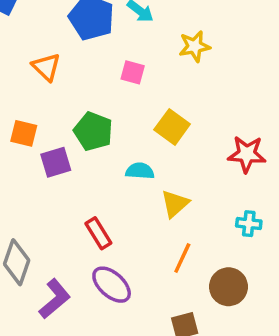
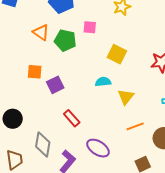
green pentagon: (93, 131) -> (65, 40), moved
red rectangle: (98, 233) -> (72, 118), moved
orange line: (182, 258) -> (135, 126), turned 54

